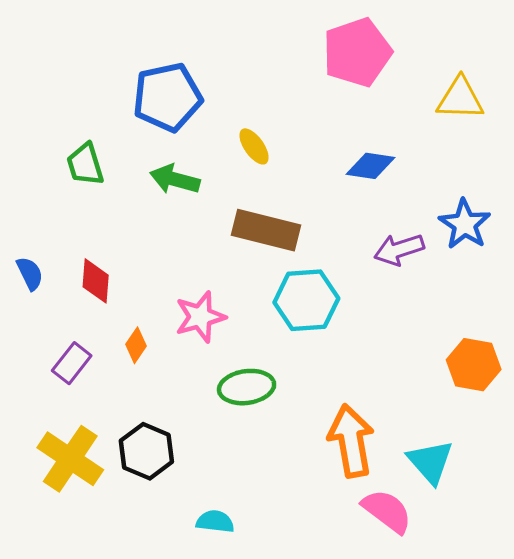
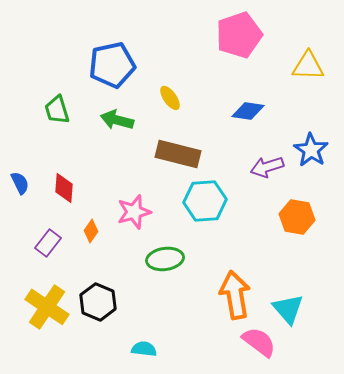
orange hexagon: (474, 365) -> (297, 217), moved

